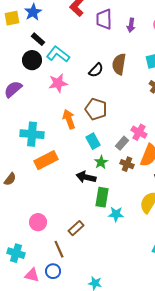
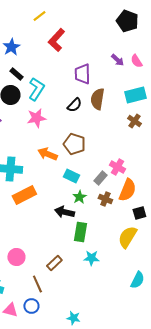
purple trapezoid: (104, 19) -> (82, 74), moved
purple arrow: (131, 25) -> (117, 60), moved, turned -56
cyan L-shape: (58, 54) -> (36, 89), turned 85
orange arrow: (69, 119) -> (47, 154), turned -48
cyan rectangle: (93, 141) -> (71, 176), turned -35
cyan star: (116, 214) -> (91, 258), moved

